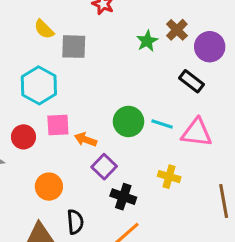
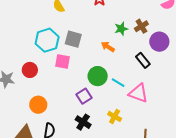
gray square: (74, 47) -> (73, 39), moved
pink square: (58, 125) -> (63, 61), moved
orange arrow: (86, 139) -> (108, 47), moved
purple square: (104, 167) -> (84, 96), moved

